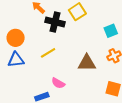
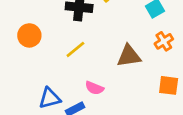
blue triangle: (16, 60) -> (50, 98), moved

